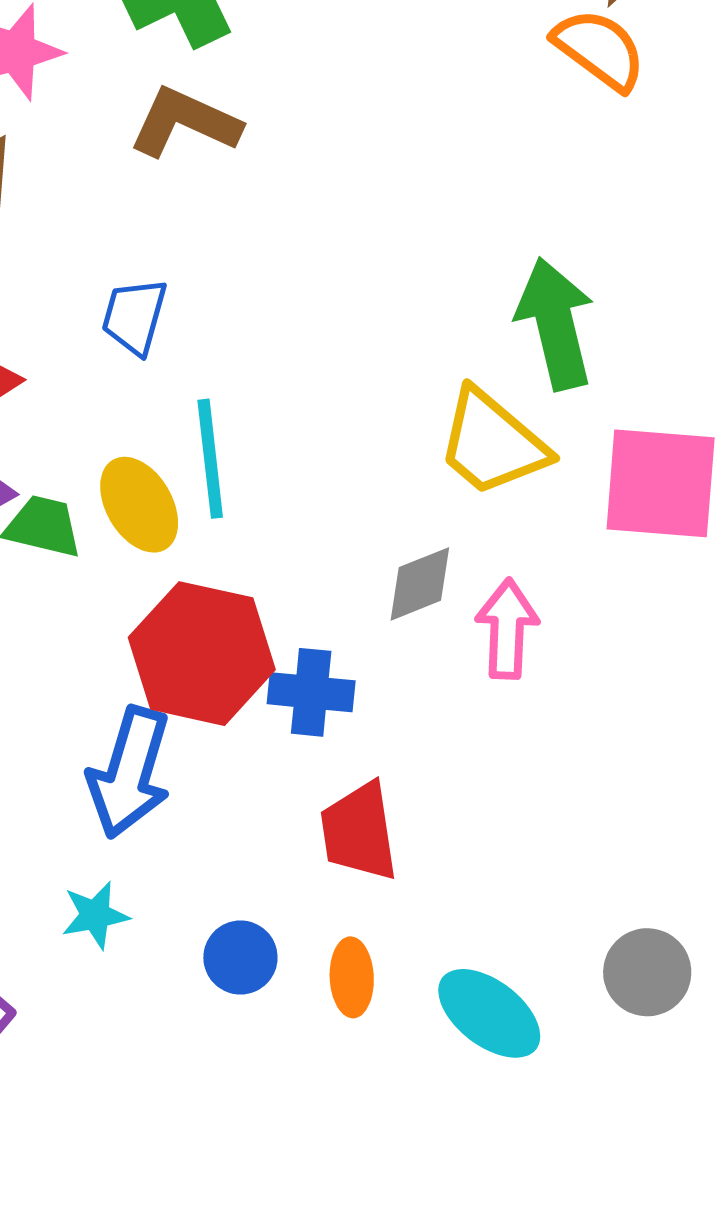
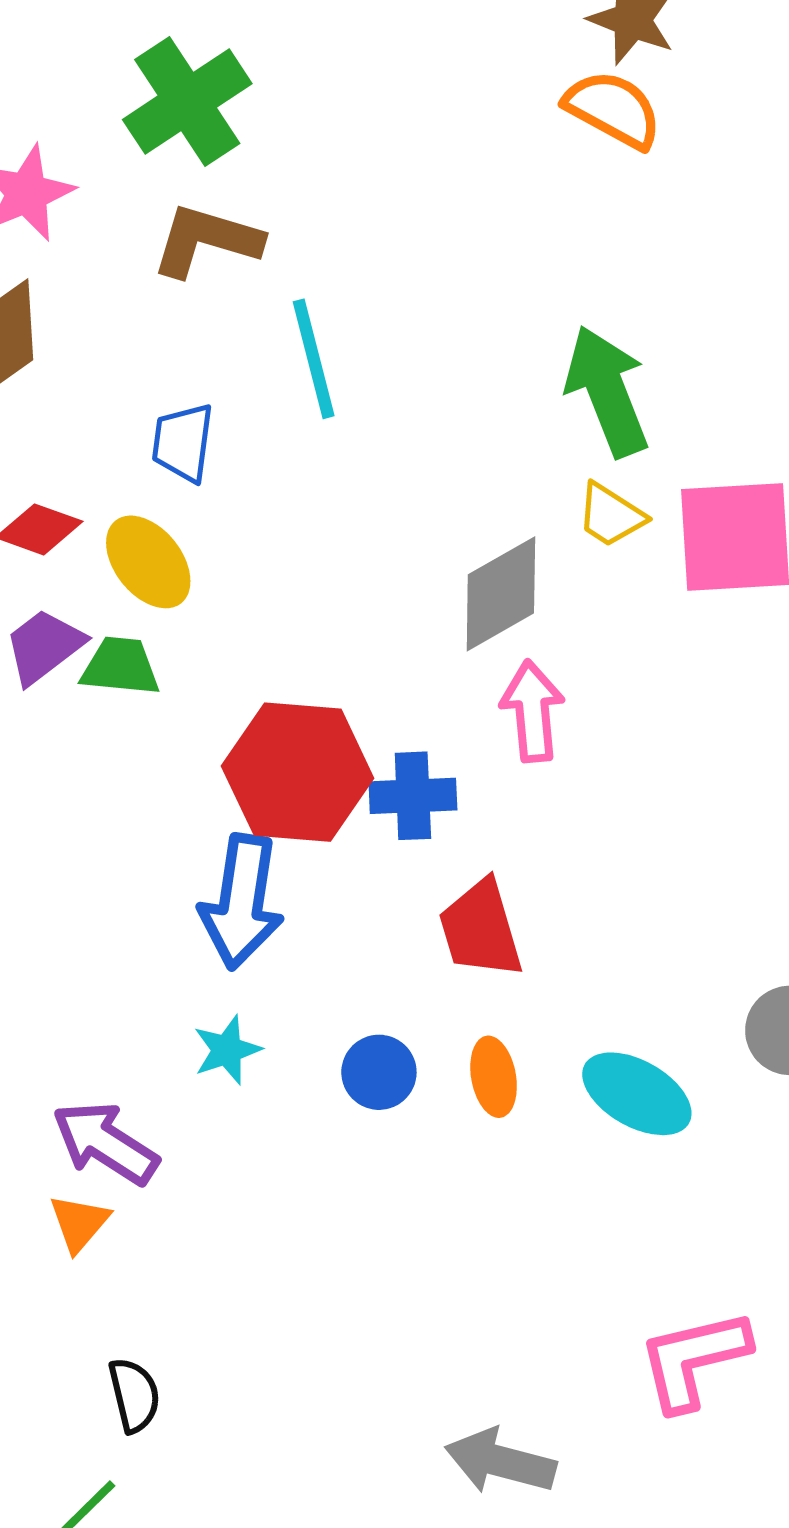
yellow trapezoid: (492, 443) -> (611, 515), moved, size x0.6
cyan line: (210, 459) -> (314, 359), moved
yellow ellipse: (139, 505) -> (148, 562), moved
gray diamond: (420, 584) -> (501, 594), moved, size x1.4
pink arrow: (507, 629) -> (532, 711), moved

